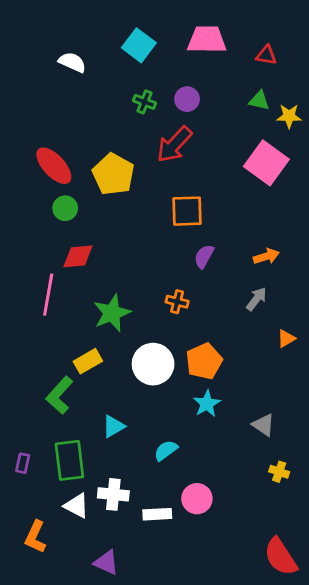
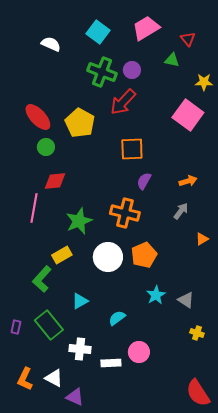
pink trapezoid: (207, 40) -> (146, 28), turned -32
red triangle: (266, 55) -> (188, 39), turned 42
green triangle: (259, 101) -> (172, 60), moved
green cross: (145, 102) -> (102, 72), size x1.8
orange cross: (177, 302) -> (125, 213), size x1.8
cyan star: (207, 404) -> (156, 295), moved
green rectangle: (69, 460) -> (49, 325), turned -32
white triangle: (77, 506) -> (54, 378), moved

